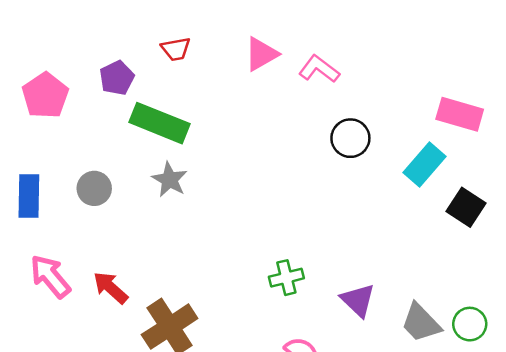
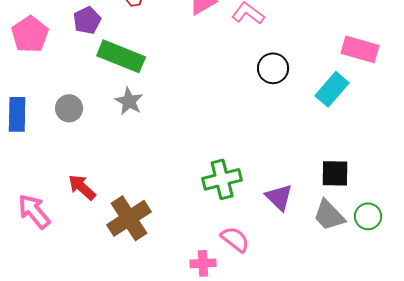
black square: (466, 207) -> (335, 173), moved, turned -32
pink arrow: (50, 276) -> (34, 211), moved
green cross: (286, 278) -> (222, 179), size x1.4

